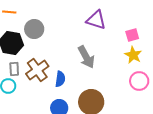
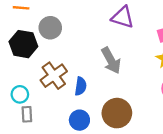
gray rectangle: (14, 69) -> (27, 114), moved

